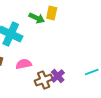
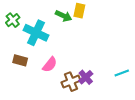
pink semicircle: (24, 64) -> (50, 65), turned 140

